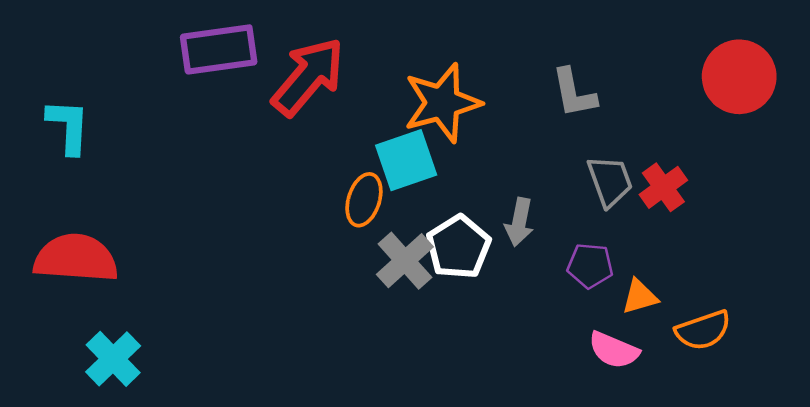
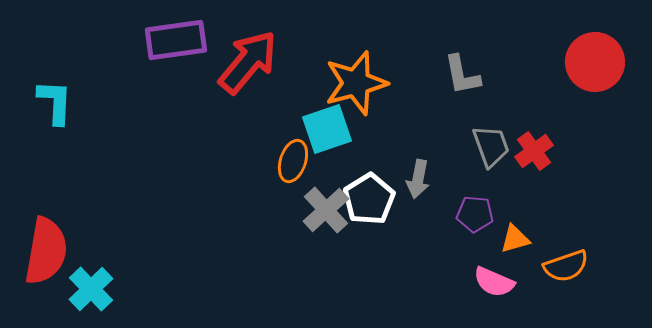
red semicircle: (76, 258) -> (46, 251), moved, turned 96

